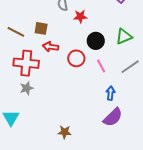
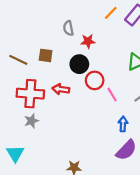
black circle: (96, 41) -> (79, 64), moved
red arrow: (51, 47) -> (61, 89), moved
red circle: (76, 58) -> (95, 80), moved

